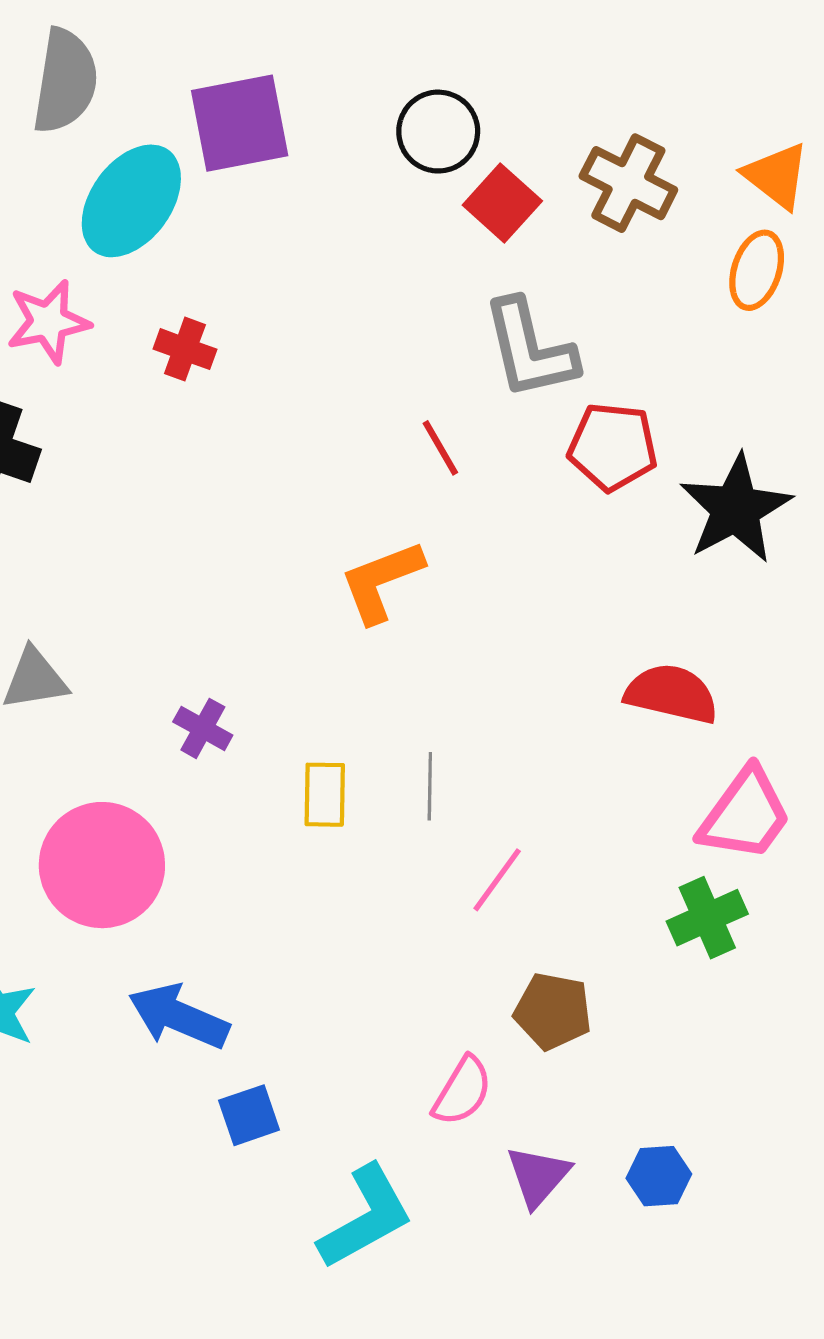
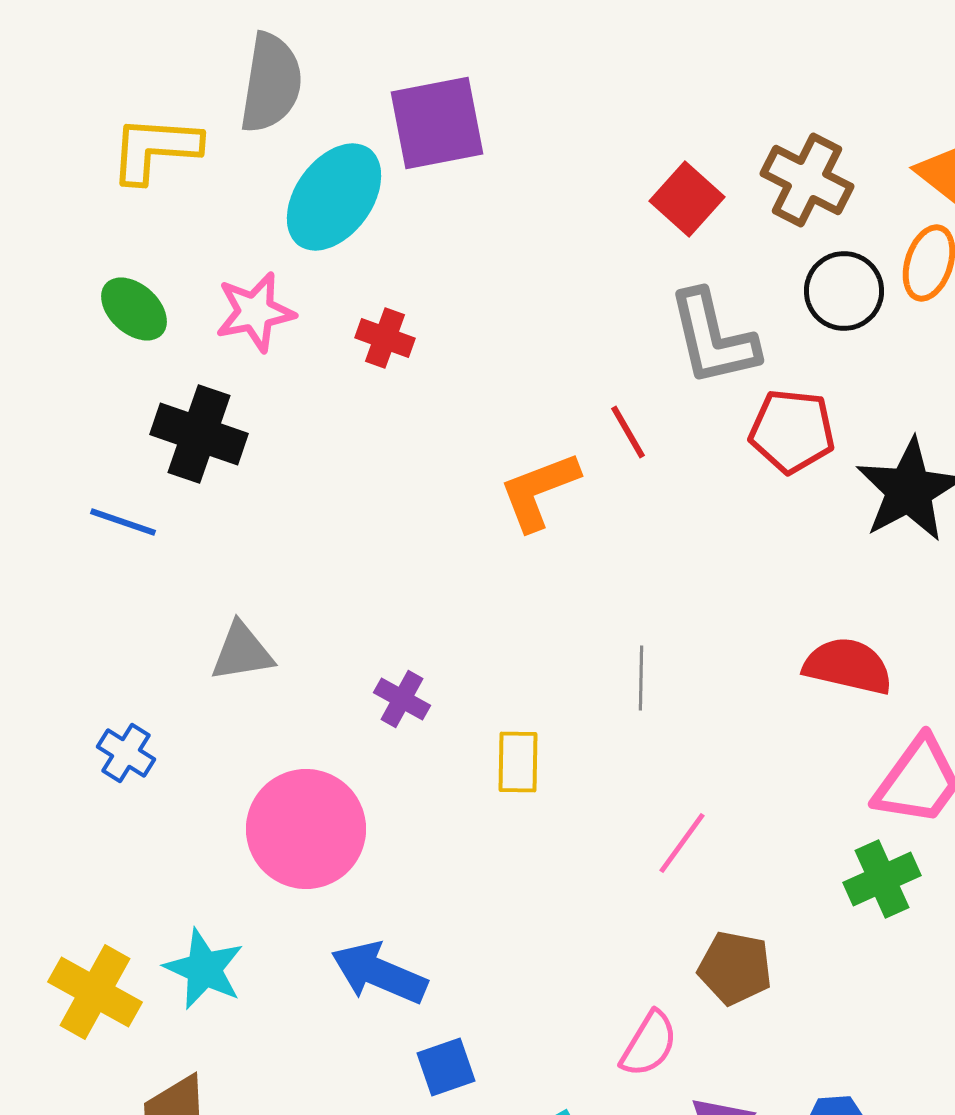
black circle: (438, 132) -> (844, 291), moved
orange L-shape: (381, 581) -> (539, 491), moved
gray line: (430, 786) -> (641, 678), moved

